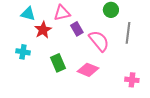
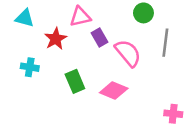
cyan triangle: (28, 14) -> (25, 18), moved
pink cross: (132, 80) -> (173, 114), moved

